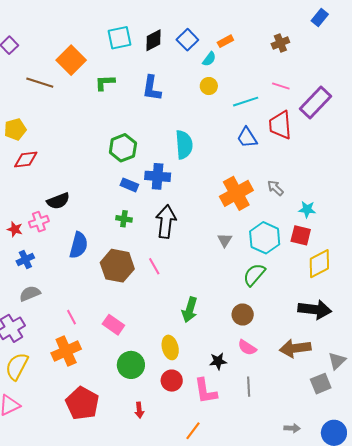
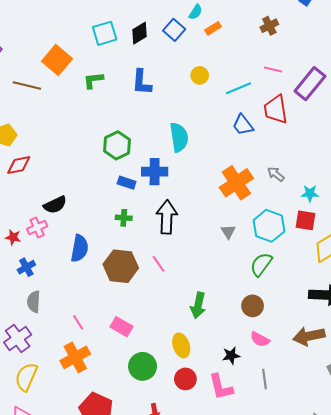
cyan semicircle: (209, 59) -> (196, 12), moved
gray semicircle: (30, 294) -> (34, 302), turned -60

